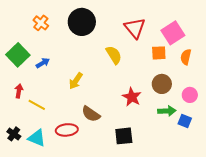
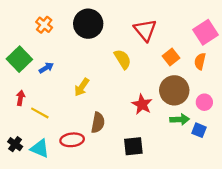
pink square: (173, 33) -> (205, 32), moved
orange square: (159, 53) -> (171, 57), turned -35
brown circle: (162, 84) -> (174, 90), size x1.4
brown semicircle: (91, 114) -> (98, 123), turned -114

